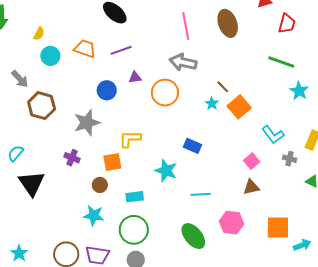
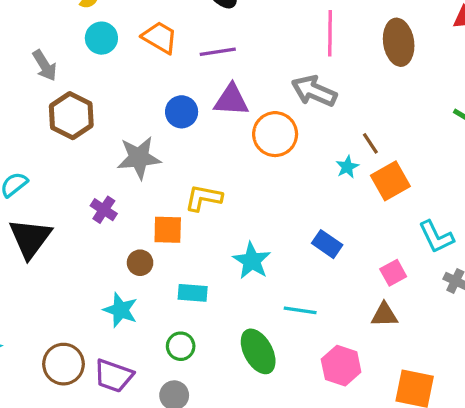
purple triangle: (135, 77) -> (231, 100), size x1.6
blue rectangle: (192, 146) -> (327, 244), moved
green circle: (134, 230) -> (181, 346), size x0.6
green ellipse: (193, 236) -> (258, 351), moved

